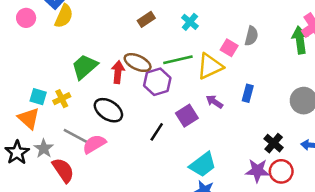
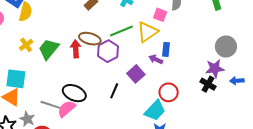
blue rectangle: (248, 93) -> (166, 49), moved
cyan square: (38, 97) -> (16, 79), size x1.5
yellow cross: (62, 99) -> (26, 45), moved
black ellipse: (108, 110) -> (74, 93), moved
purple star: (257, 171) -> (215, 68), moved
red circle: (281, 171) -> (169, 92), moved

